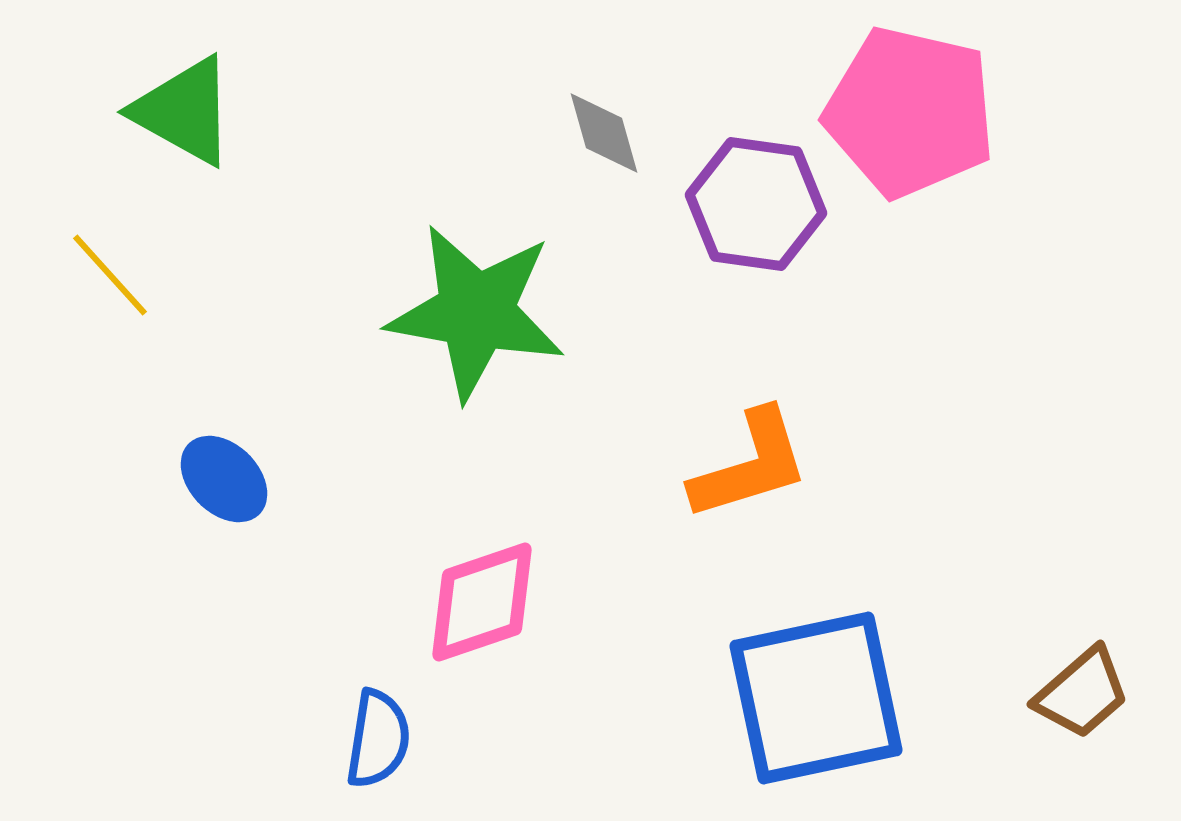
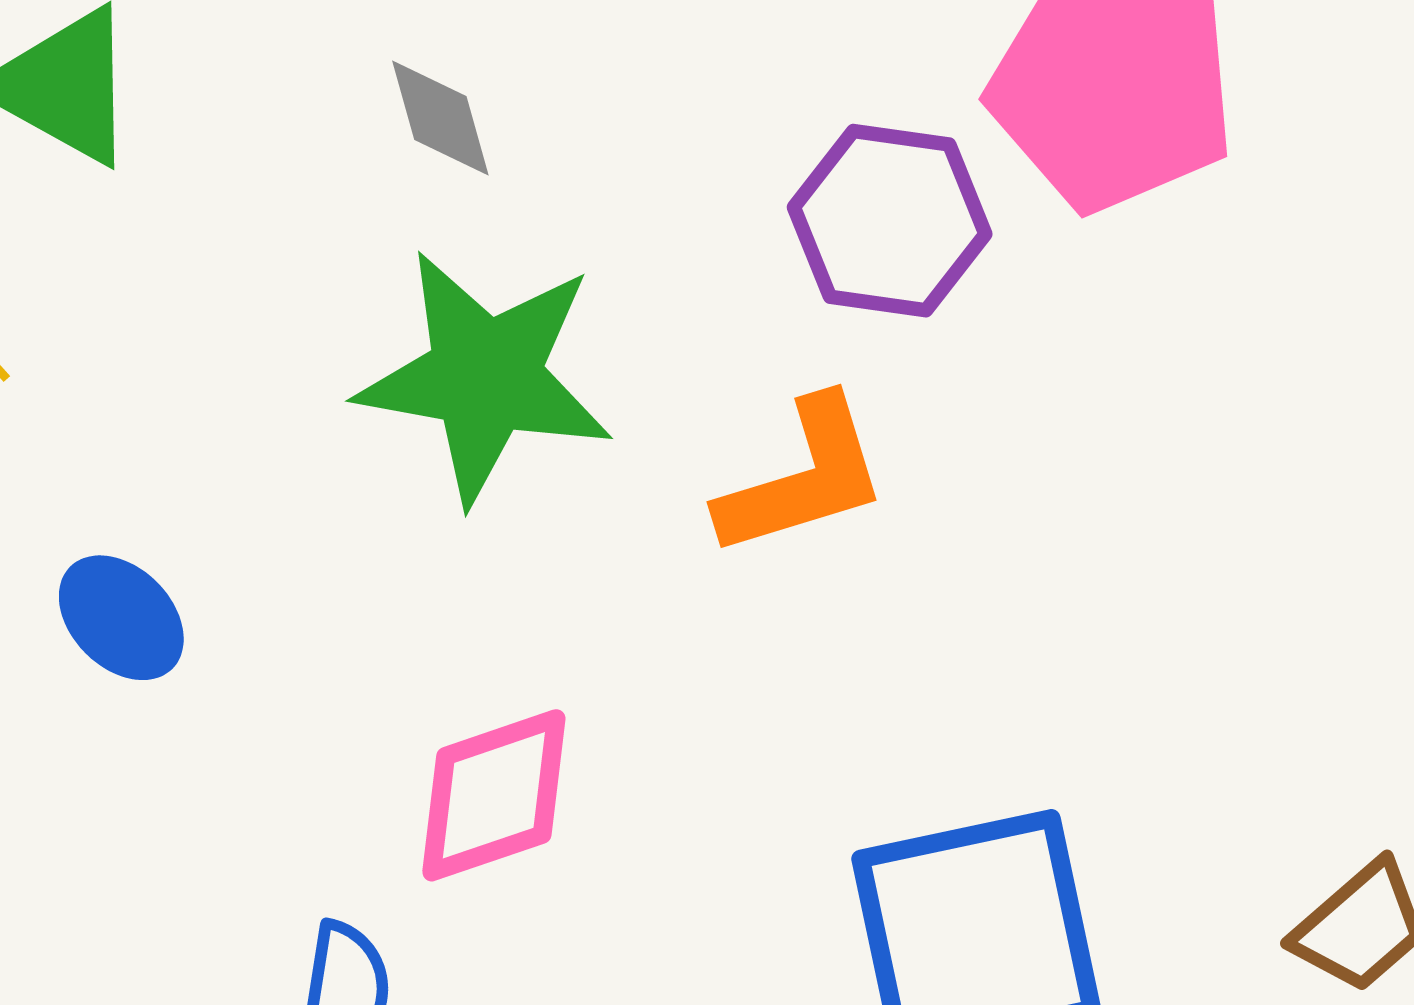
gray diamond: (604, 133) -> (440, 118), moved
orange L-shape: (750, 465) -> (803, 478), moved

